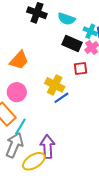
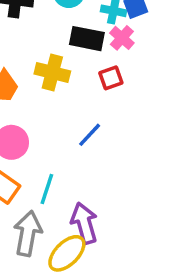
yellow cross: (55, 85) -> (52, 73), moved
cyan line: (20, 127) -> (47, 189), moved

